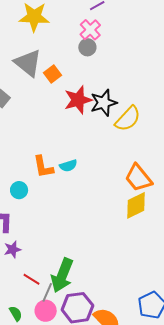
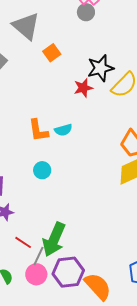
orange square: (53, 74) -> (52, 53), moved
red star: (78, 100) -> (83, 88), moved, size x0.7
cyan circle: (19, 190) -> (42, 170), moved

